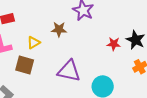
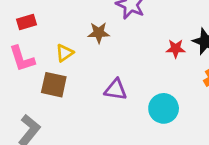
purple triangle: (69, 71) -> (116, 90), size x0.7

